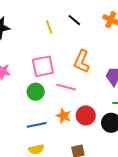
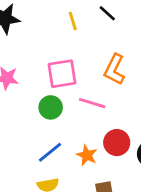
orange star: (64, 116) -> (87, 155), moved
blue line: (37, 125) -> (50, 152), turned -30

